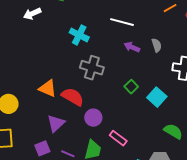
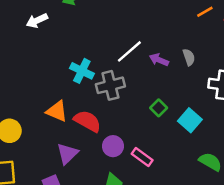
white line: (122, 22) -> (129, 51), moved, turned -55
cyan cross: (79, 35) -> (82, 71), moved
gray cross: (92, 68) -> (110, 85), turned -30
pink rectangle: (118, 138) -> (142, 157), moved

